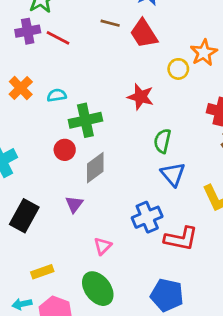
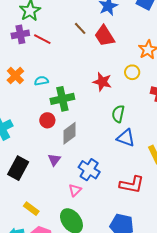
brown line: (110, 23) -> (80, 28), turned 32
yellow circle: (178, 69) -> (132, 72), moved
blue triangle: (173, 174) -> (126, 138), turned -30
blue cross: (147, 217) -> (89, 170), moved, turned -35
yellow rectangle: (42, 272) -> (31, 209), turned 56

